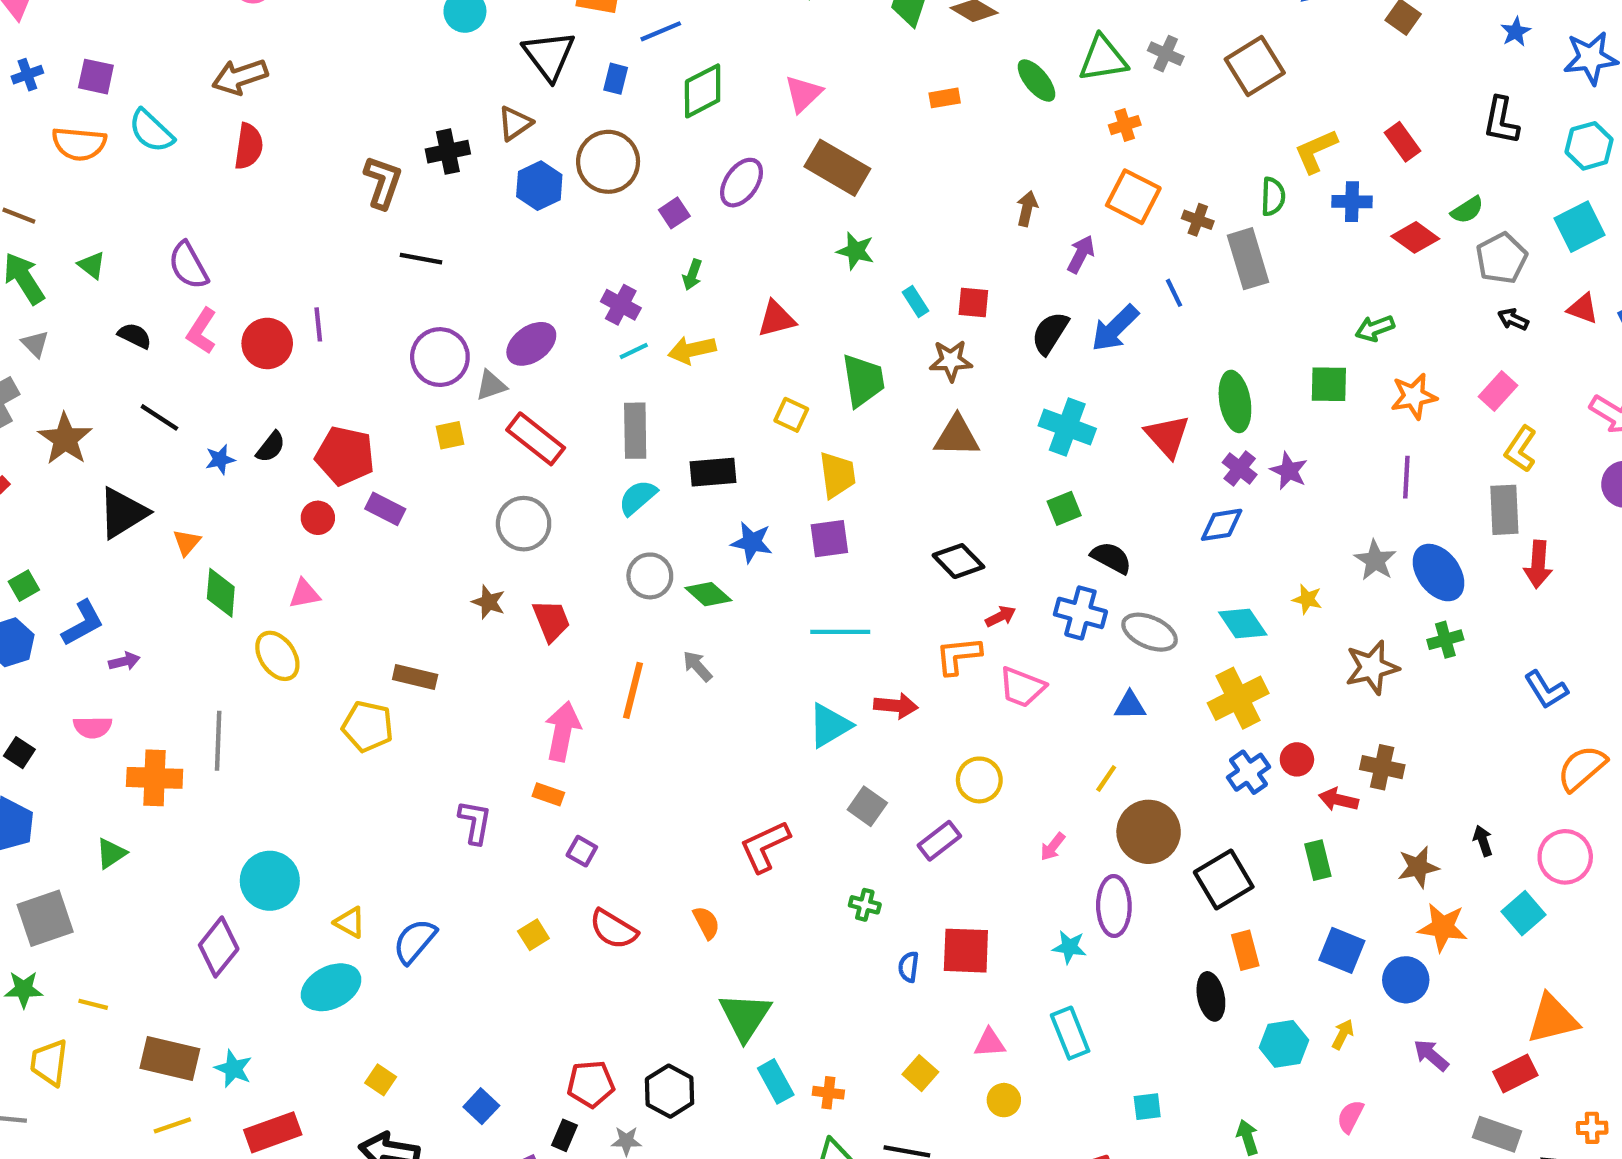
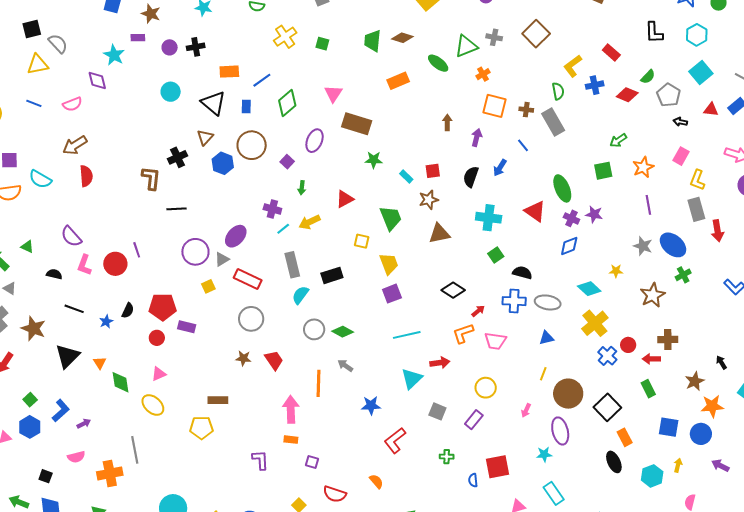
orange rectangle: (945, 98) -> (398, 81), size x1.5
blue arrow: (1115, 328) -> (500, 168), size x0.7
blue star: (752, 542) -> (371, 405), moved

